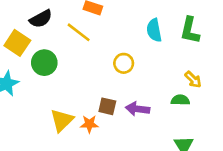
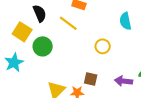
black semicircle: (41, 19) -> (40, 13), turned -84
purple arrow: (138, 109) -> (124, 81), moved

